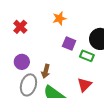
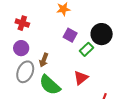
red cross: (20, 27) -> (22, 23), moved, turned -32
green rectangle: (87, 56) -> (87, 49), turned -72

